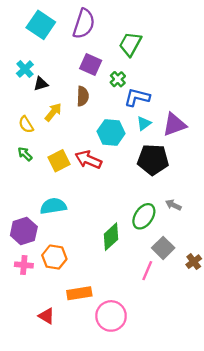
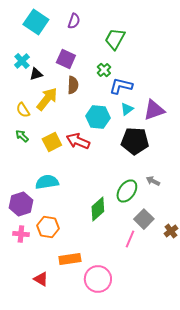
purple semicircle: (84, 24) -> (74, 21), size x0.6
purple square: (91, 64) -> (66, 59), moved
yellow arrow: (53, 112) -> (47, 99), size x1.4

